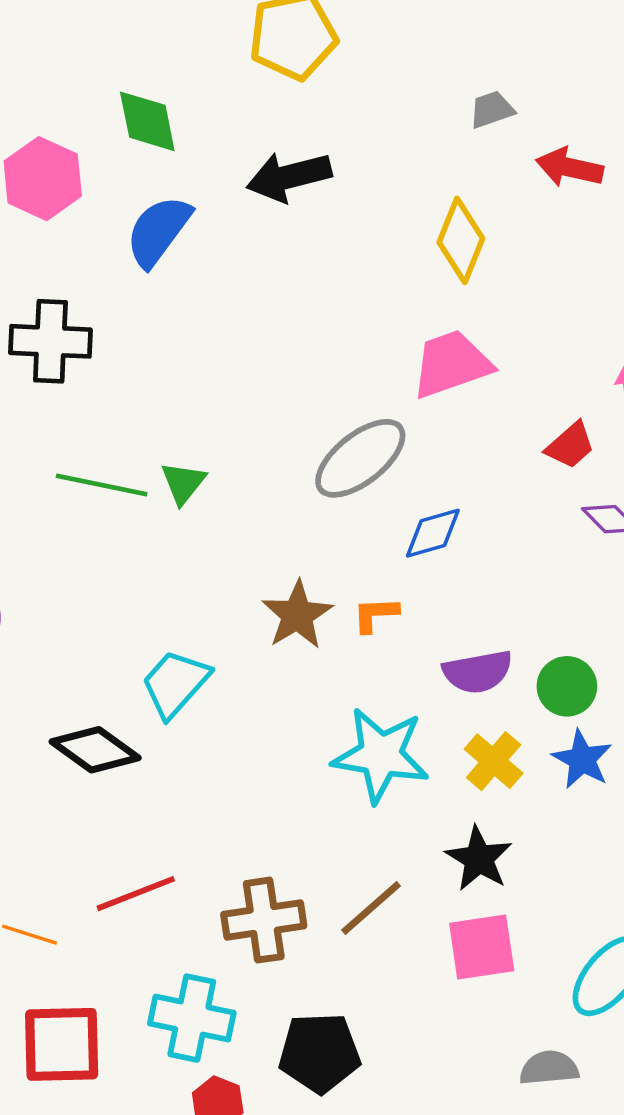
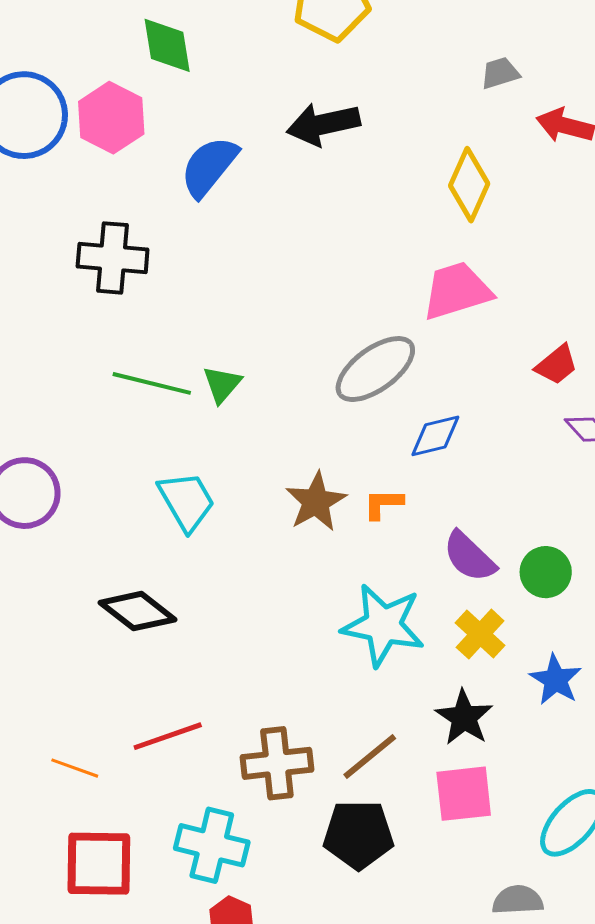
green diamond: (147, 121) -> (167, 45), moved
purple semicircle: (478, 672) -> (469, 557), turned 52
cyan trapezoid: (175, 684) -> (187, 501), moved, turned 106
blue star: (582, 759) -> (556, 680), moved
black pentagon: (320, 1053) -> (358, 835), moved

